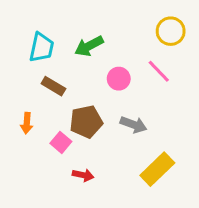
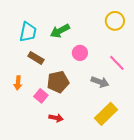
pink line: (159, 71) -> (117, 63), moved
gray arrow: (134, 125) -> (100, 82), moved

